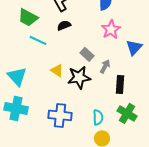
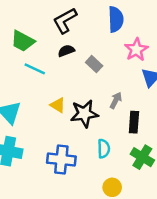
pink star: (111, 29) -> (136, 50), moved
gray rectangle: (87, 54) -> (94, 64), moved
cyan semicircle: (98, 117) -> (104, 149), moved

